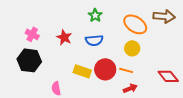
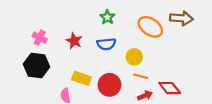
yellow circle: (132, 48) -> (134, 57), moved
red circle: (105, 69) -> (110, 85), moved
yellow rectangle: (82, 71) -> (82, 78), moved
red diamond: (168, 76) -> (170, 88), moved

